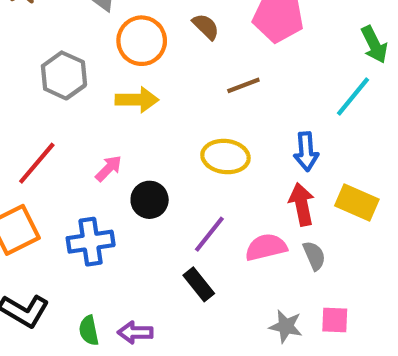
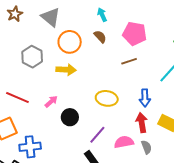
brown line: (243, 85) -> (129, 61), moved
red line: (37, 163) -> (17, 97), turned 70
blue cross: (91, 242) -> (30, 147), moved

